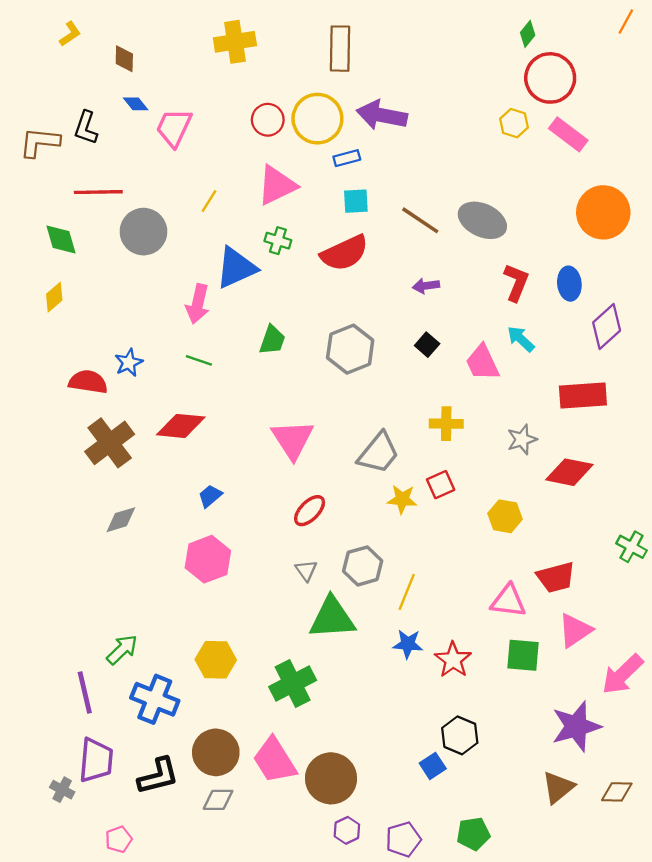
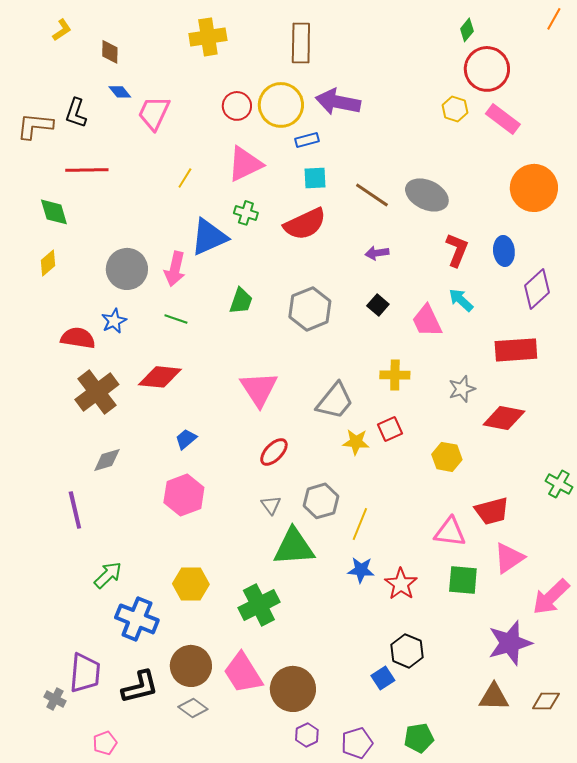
gray circle: (143, 232) -> (127, 269), moved
purple line: (85, 693) -> (75, 510), moved
brown triangle: (558, 787) -> (494, 697), turned 40
gray diamond: (218, 800) -> (193, 708), turned 36

